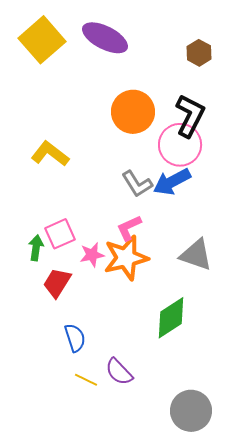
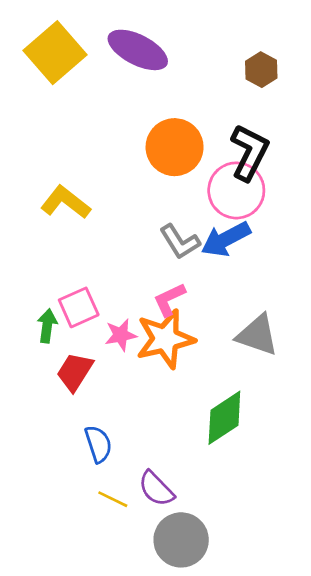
gray circle: (191, 411) -> (181, 540), moved

